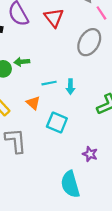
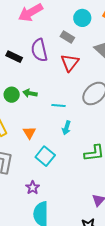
cyan line: (49, 83) -> (59, 105), moved
purple star: (90, 154) -> (33, 188), moved

